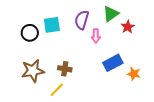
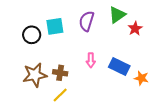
pink arrow: (96, 36) -> (91, 60), moved
blue rectangle: (113, 63) -> (119, 66), turned 54
brown cross: (65, 69) -> (60, 73), moved

